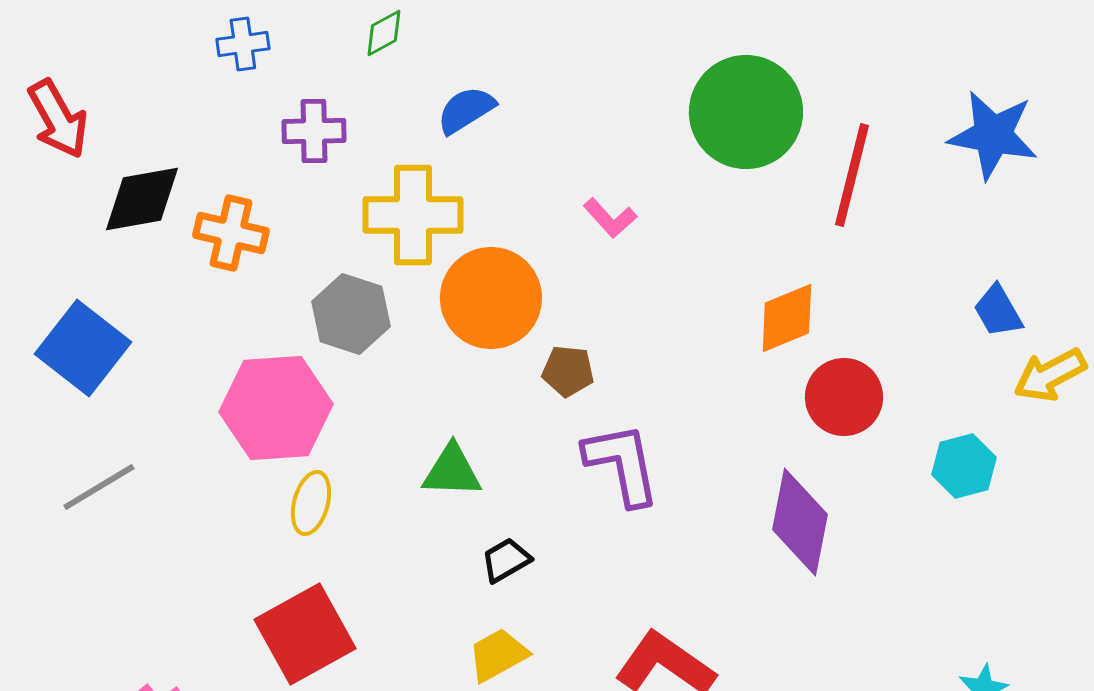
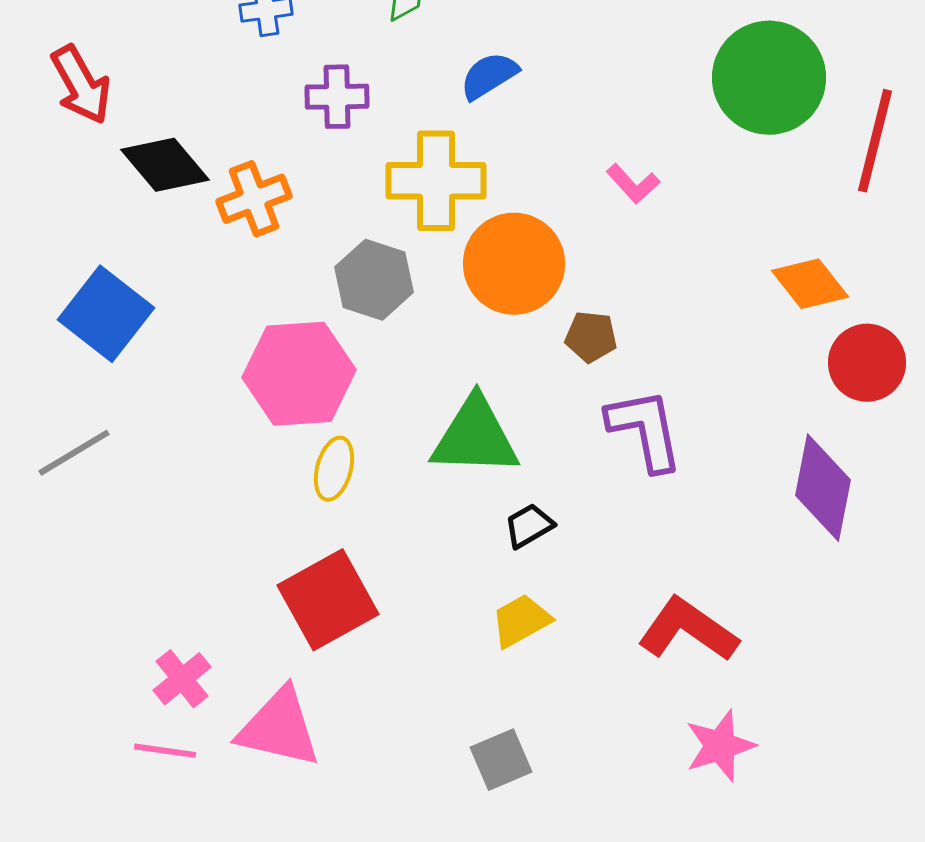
black diamond: (142, 199) -> (165, 165), turned 60
orange cross: (231, 233) -> (254, 199), turned -34
orange diamond: (787, 318) -> (810, 284), turned 74
green triangle: (452, 471) -> (475, 437), size x1.5
gray line: (99, 487) -> (74, 453), moved

